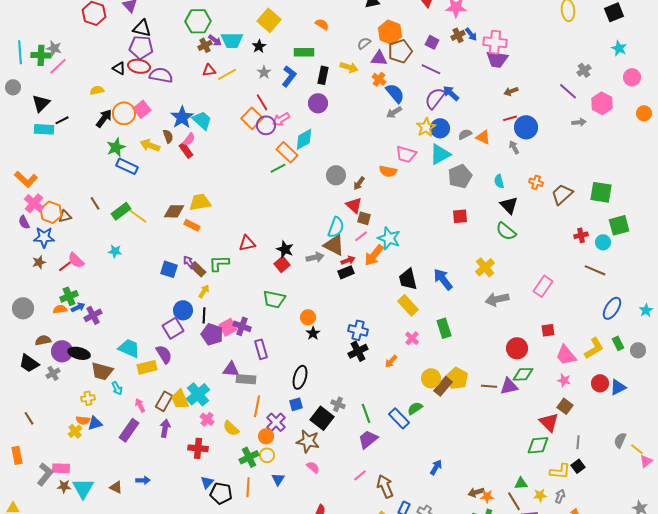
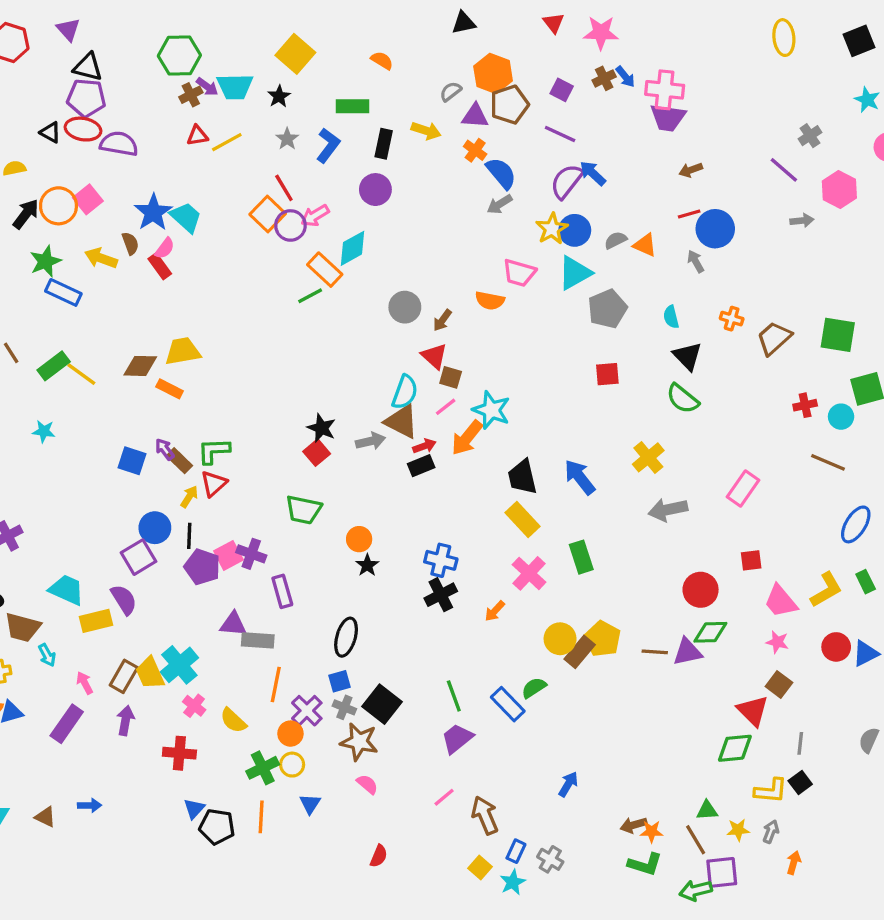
red triangle: (247, 243) -> (214, 484), moved, turned -30
pink cross: (412, 338) -> (529, 573), size x1.5
gray cross: (338, 404) -> (344, 707), moved

